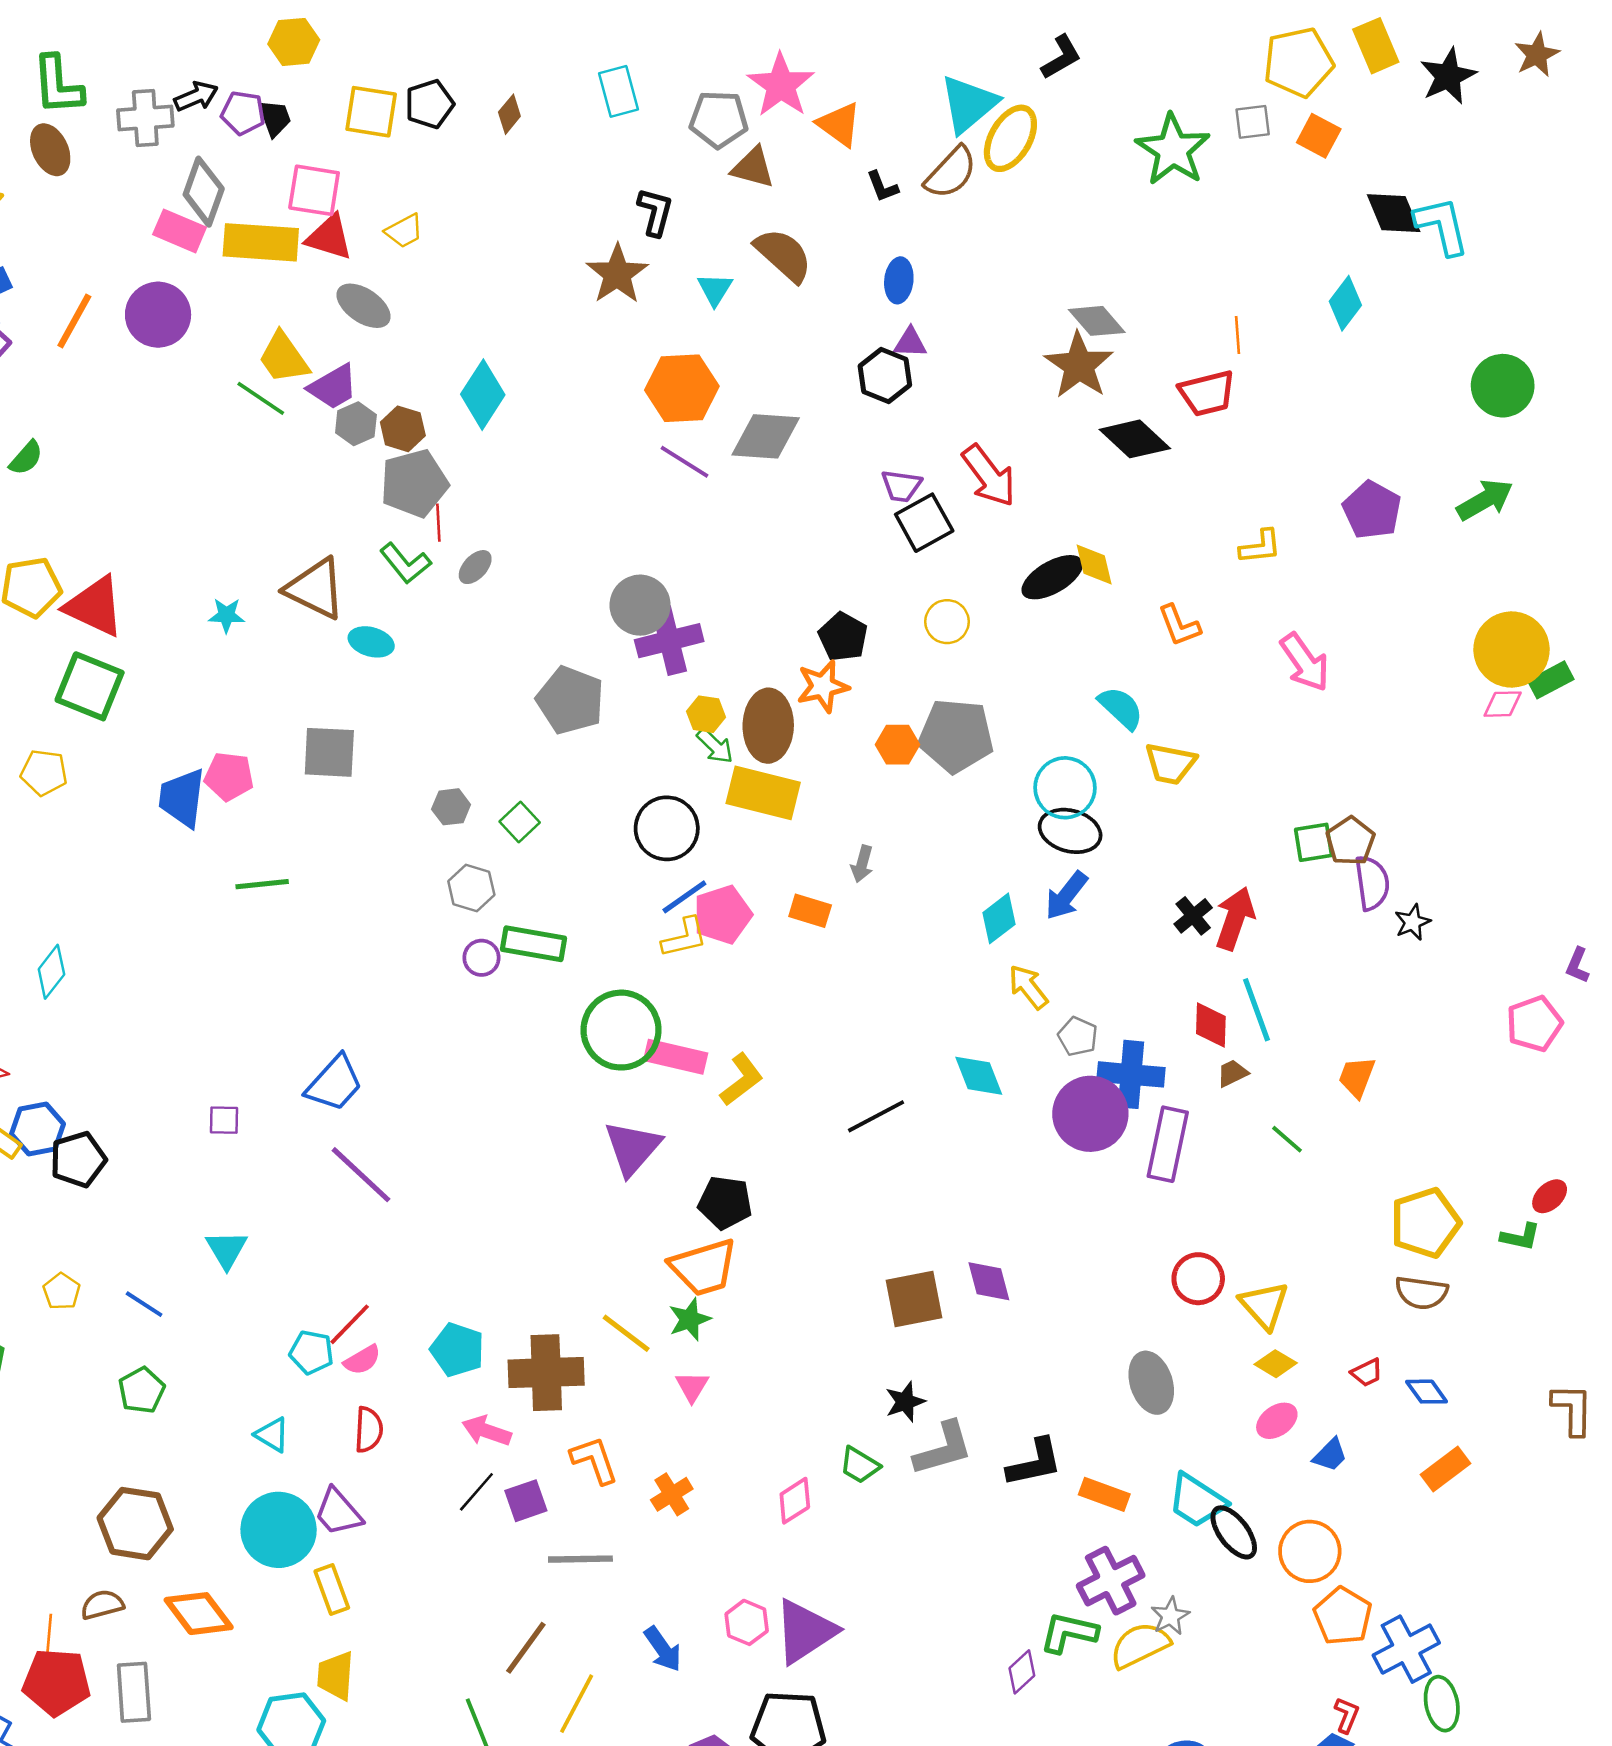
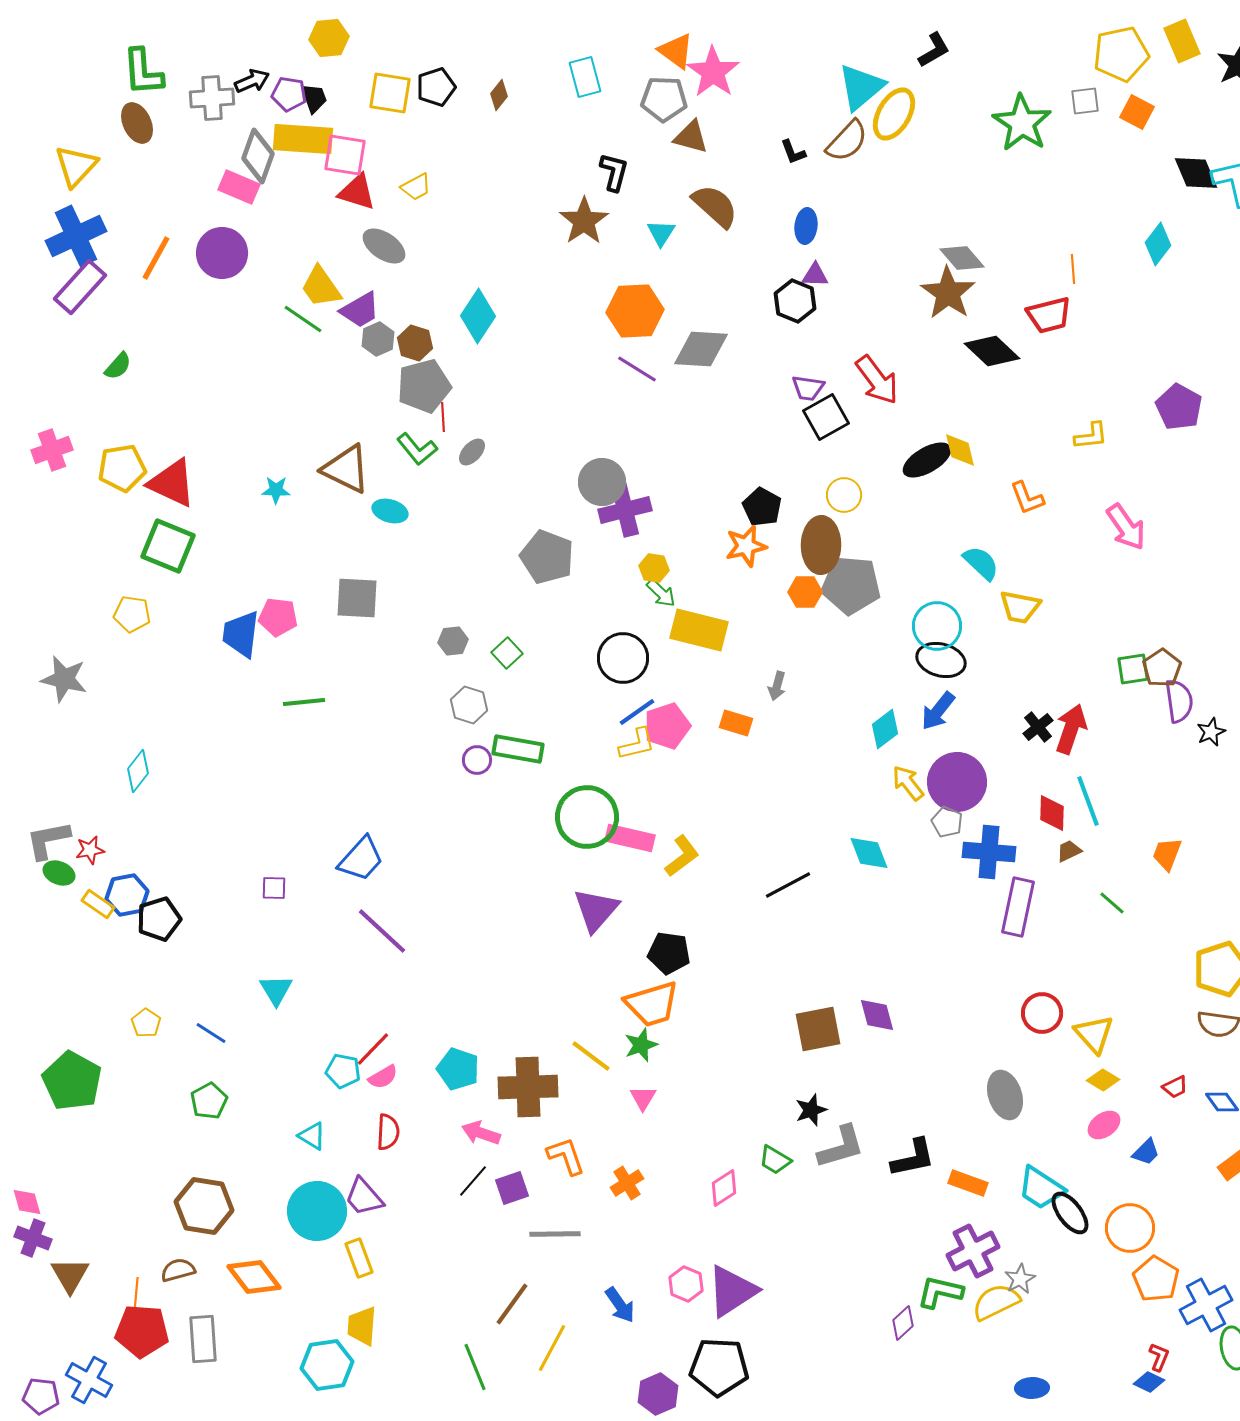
orange triangle: (839, 124) -> (676, 51), moved
yellow rectangle: (261, 242) -> (303, 139), moved
brown ellipse: (768, 726) -> (821, 545), moved
purple circle: (1090, 1114) -> (957, 782), moved

